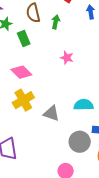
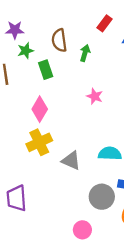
pink diamond: (21, 72) -> (40, 109), turned 70

